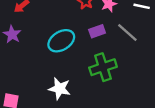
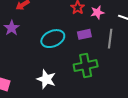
gray line: (127, 32) -> (110, 39), turned 48

